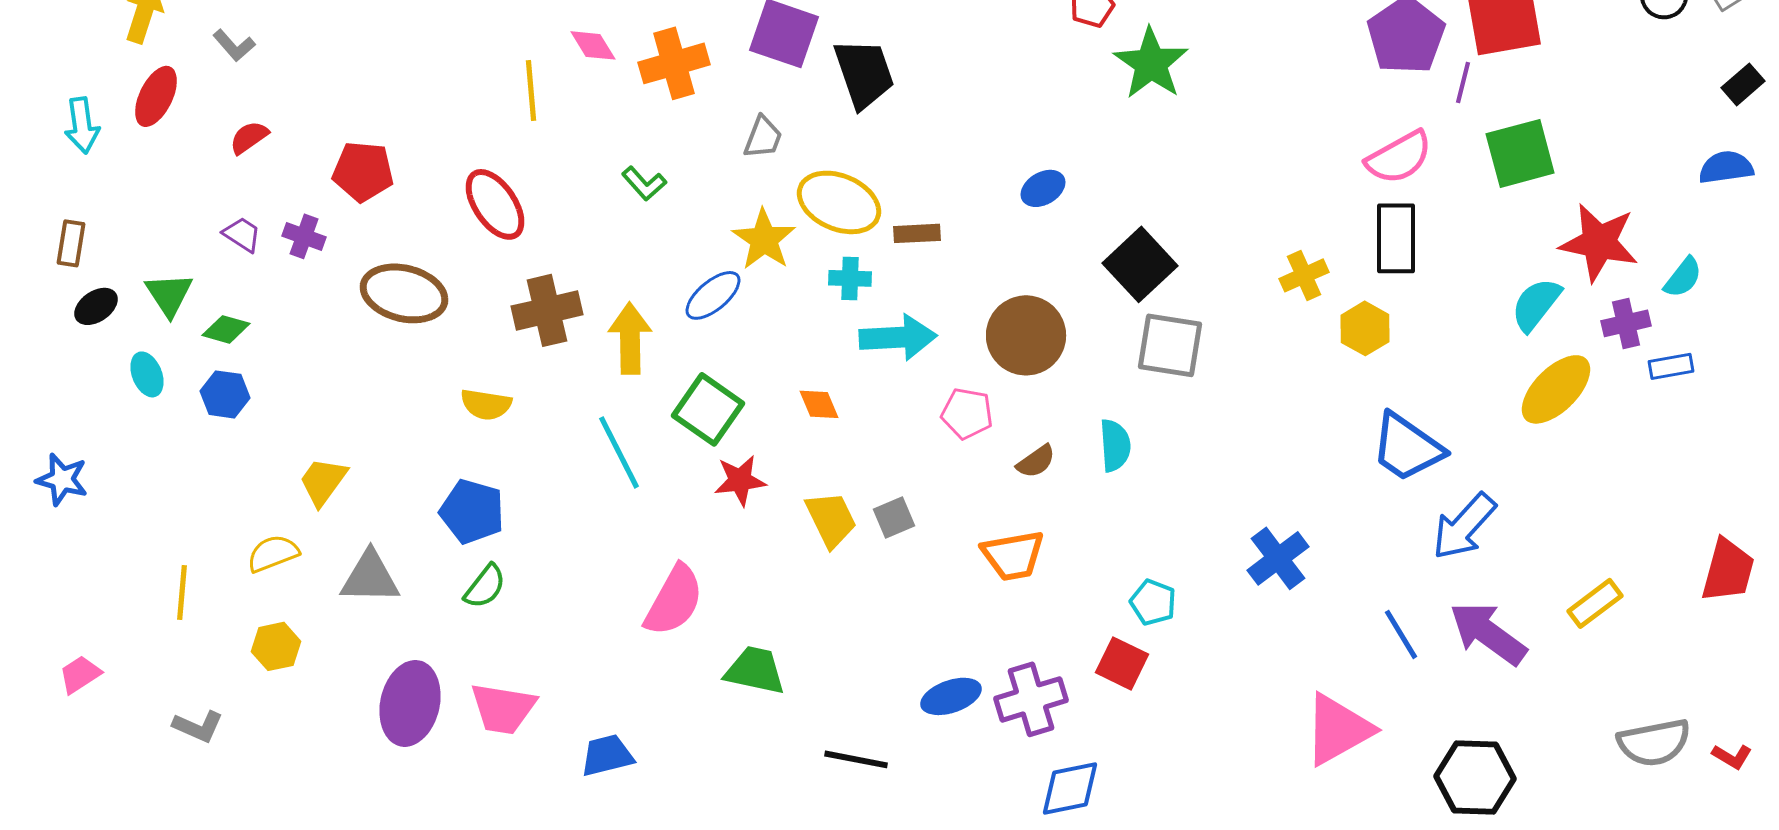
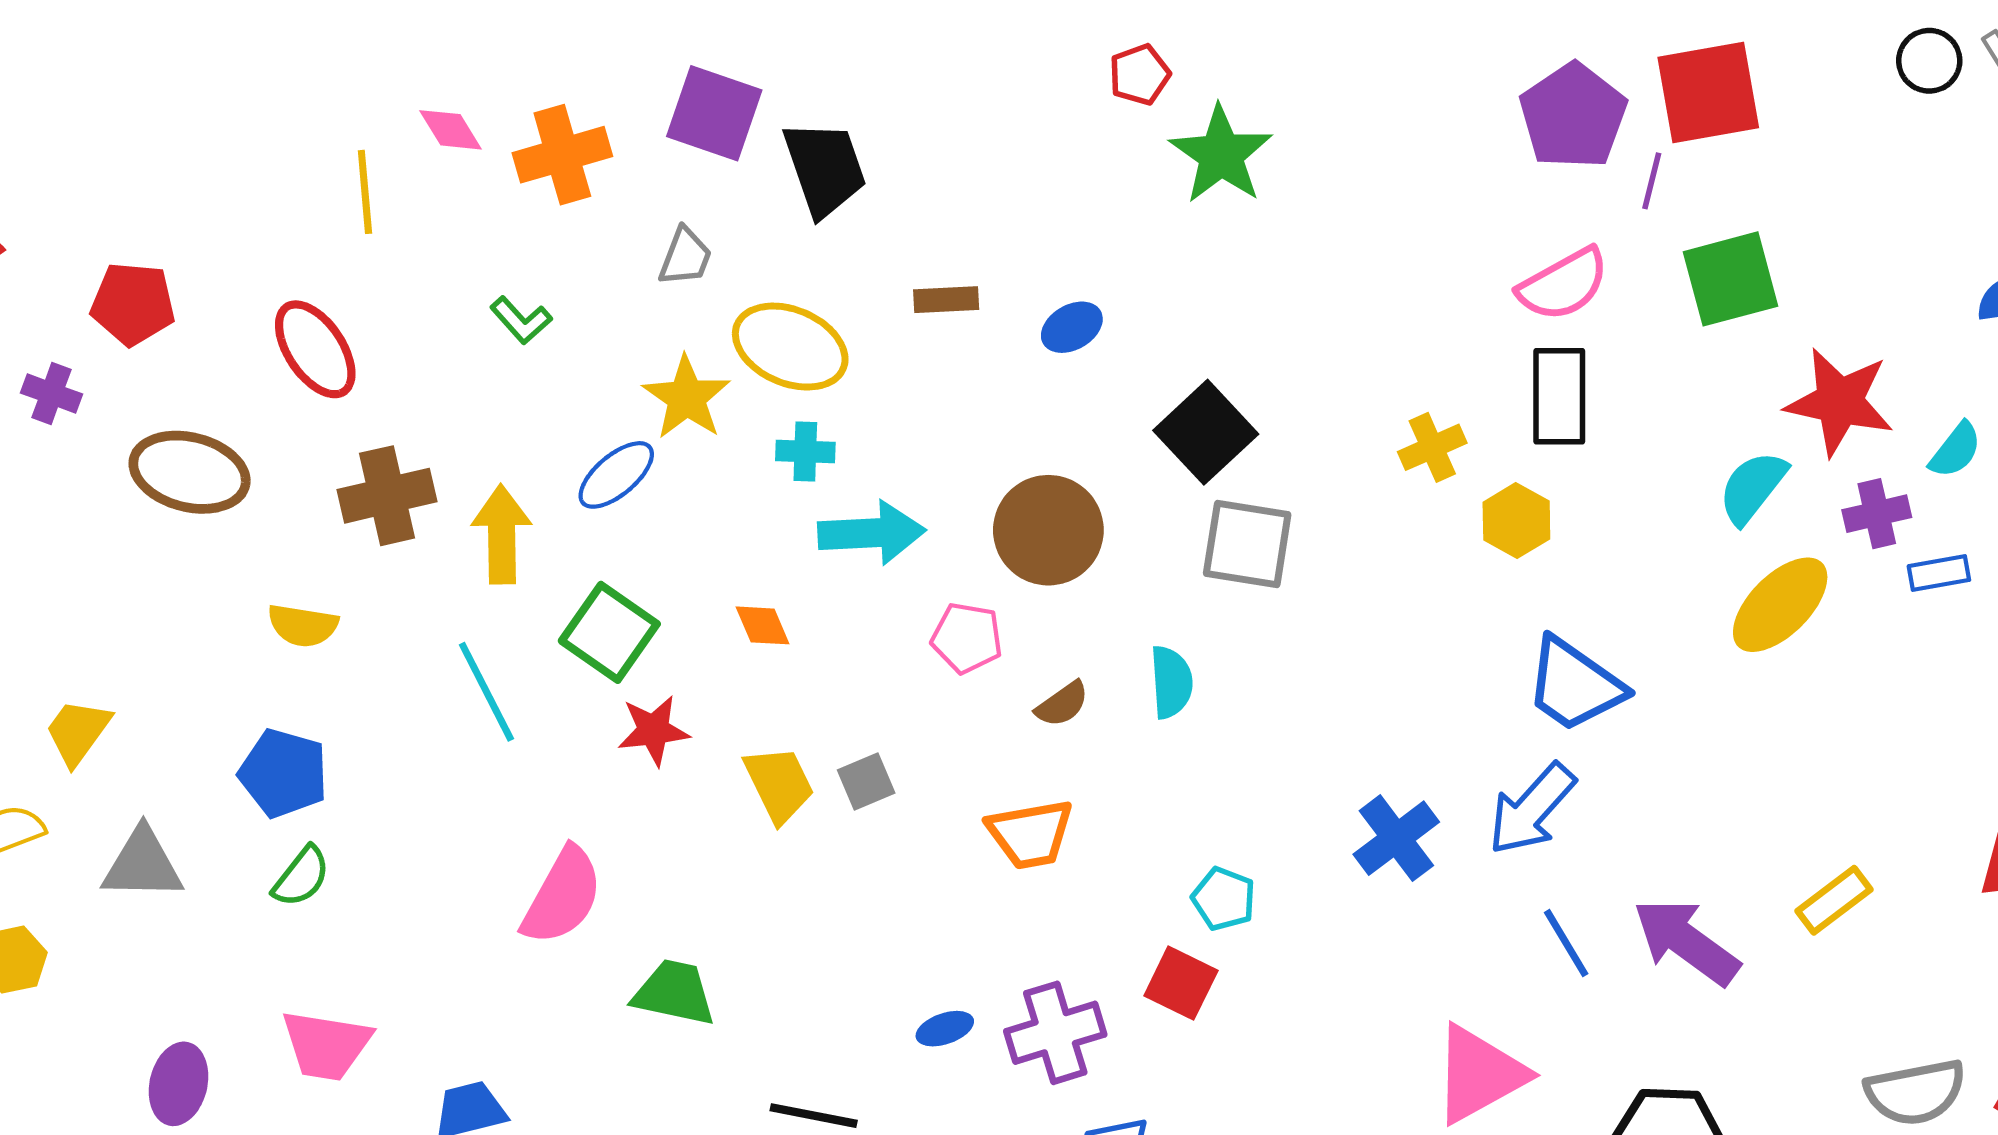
brown rectangle: (917, 233) -> (946, 300), moved
blue arrow: (1464, 526) -> (1532, 809), moved
blue ellipse: (951, 696) -> (945, 1029), size x0.7
purple ellipse: (410, 703) -> (179, 1084), moved, size x0.7

